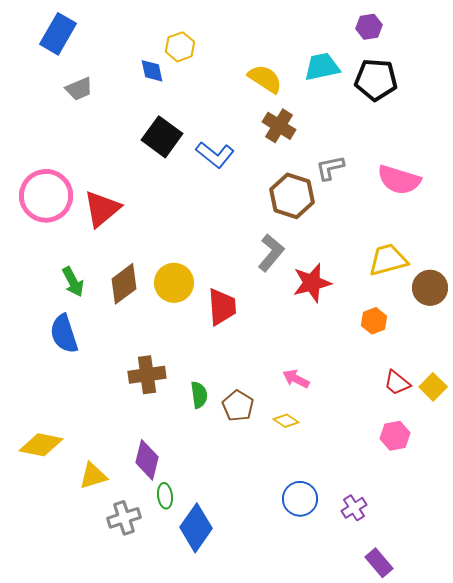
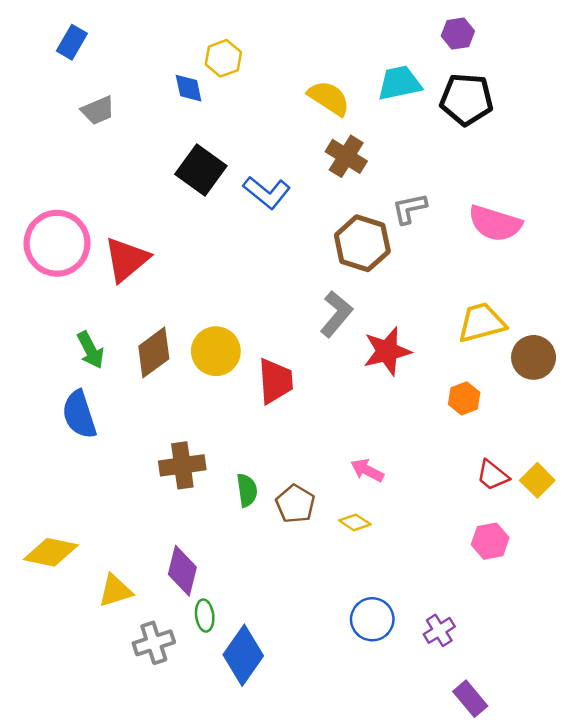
blue rectangle: (58, 34) -> (72, 42), size x0.7

